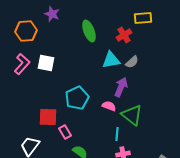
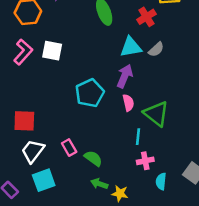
purple arrow: (121, 87) -> (125, 76), moved
pink semicircle: (109, 106) -> (128, 103), turned 56
red square: (48, 117) -> (24, 121), moved
pink rectangle: (65, 132) -> (69, 147), moved

